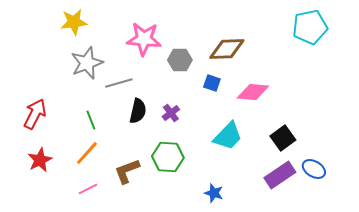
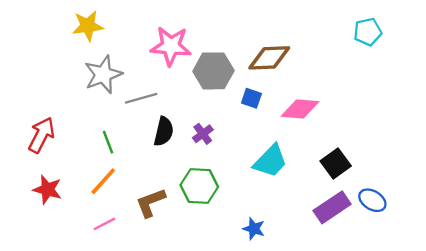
cyan pentagon: (310, 27) -> (368, 32), size x0.7
gray hexagon: (180, 60) -> (213, 71), size x1.4
red star: (40, 160) -> (47, 190), turned -30

